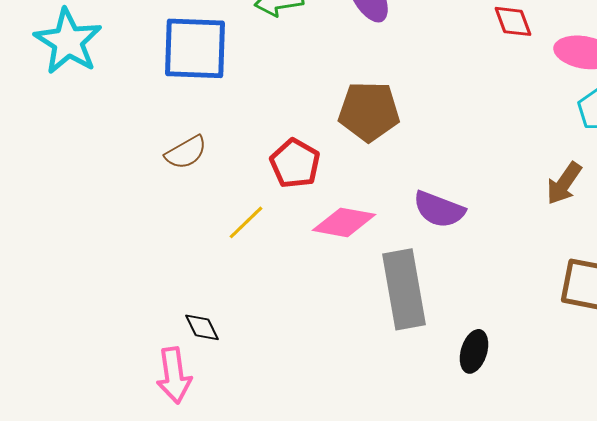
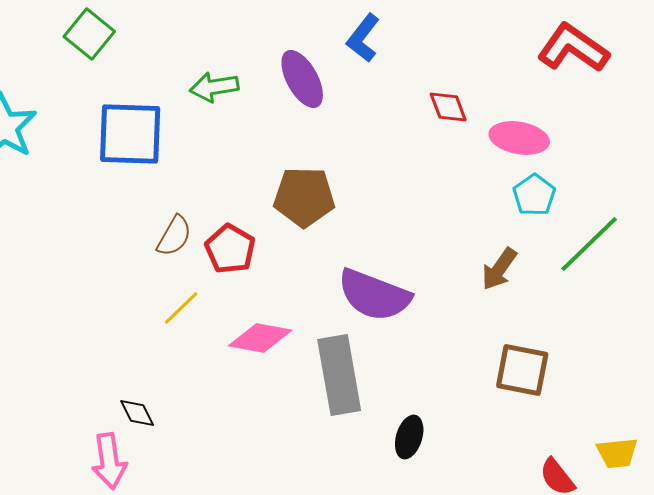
brown semicircle: (186, 152) -> (174, 236), moved, turned -30
purple semicircle: (439, 209) -> (374, 295), size x1.4
pink diamond: (344, 222) -> (260, 338), moved

